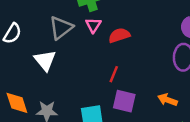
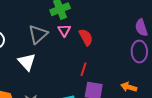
red semicircle: (119, 35) -> (86, 37), turned 84

